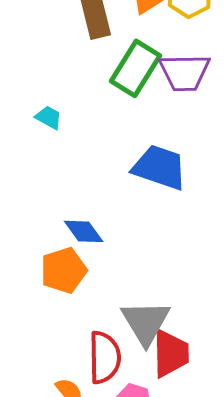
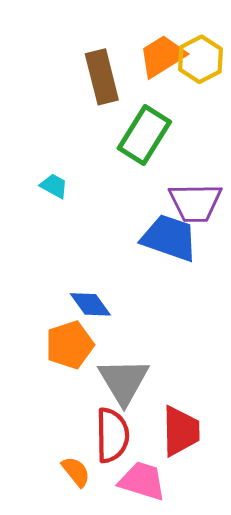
purple trapezoid: (185, 72) -> (195, 203), moved
gray triangle: (146, 322) -> (124, 381), moved

